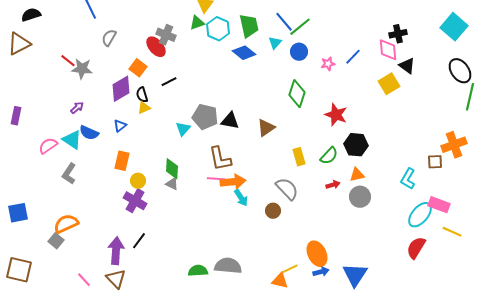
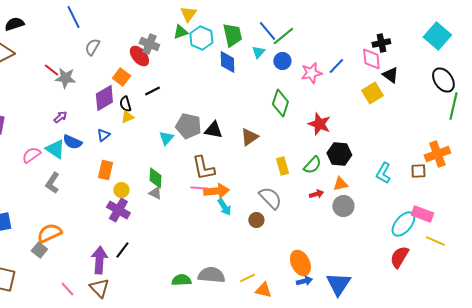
blue diamond: (244, 53) -> (227, 62), turned 50
pink star: (328, 64) -> (311, 73), size x1.5
cyan L-shape: (408, 179) -> (383, 173), moved
yellow line: (290, 269) -> (247, 278), moved

